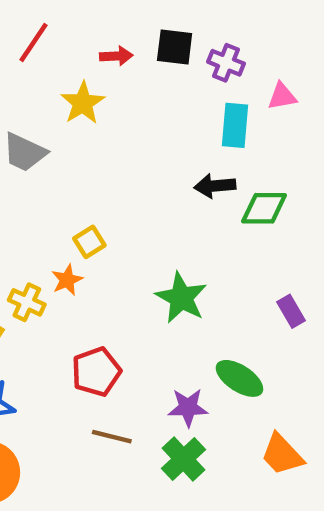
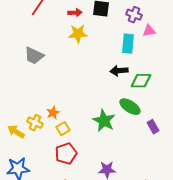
purple cross: (226, 63) -> (134, 15), moved
yellow star: (83, 103) -> (78, 34), moved, turned 30
yellow square: (89, 242) -> (63, 129), moved
green ellipse: (239, 378) -> (130, 107), moved

